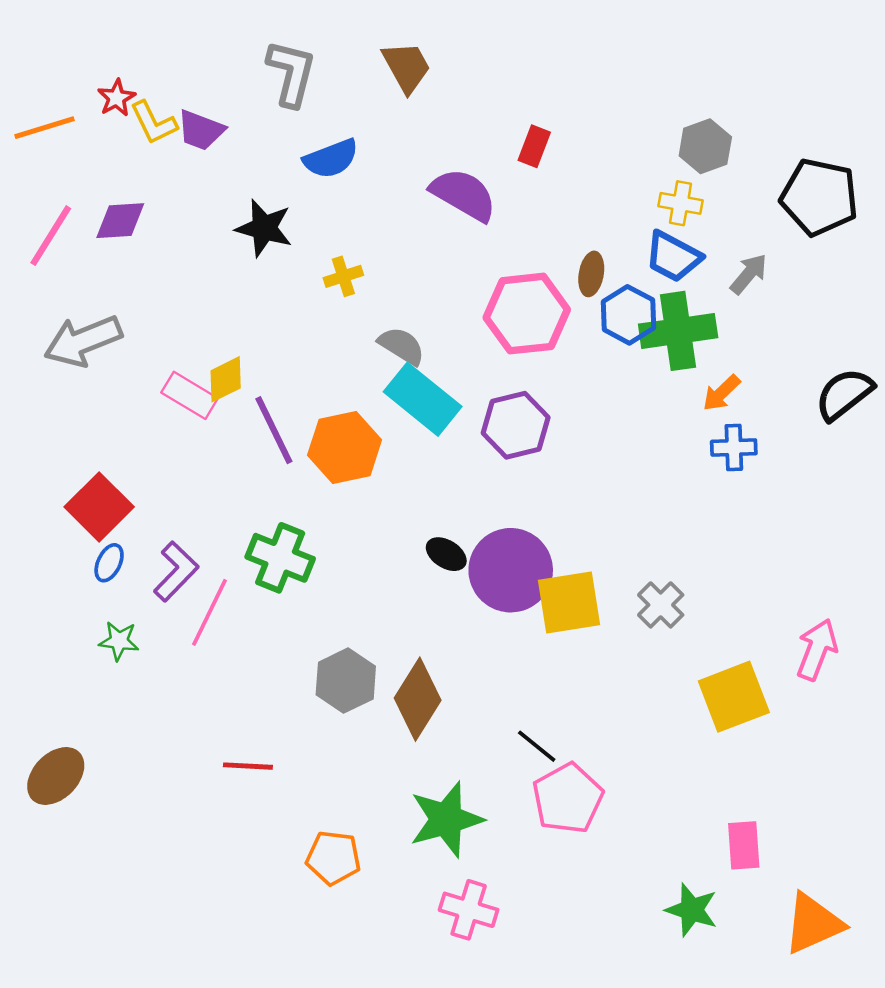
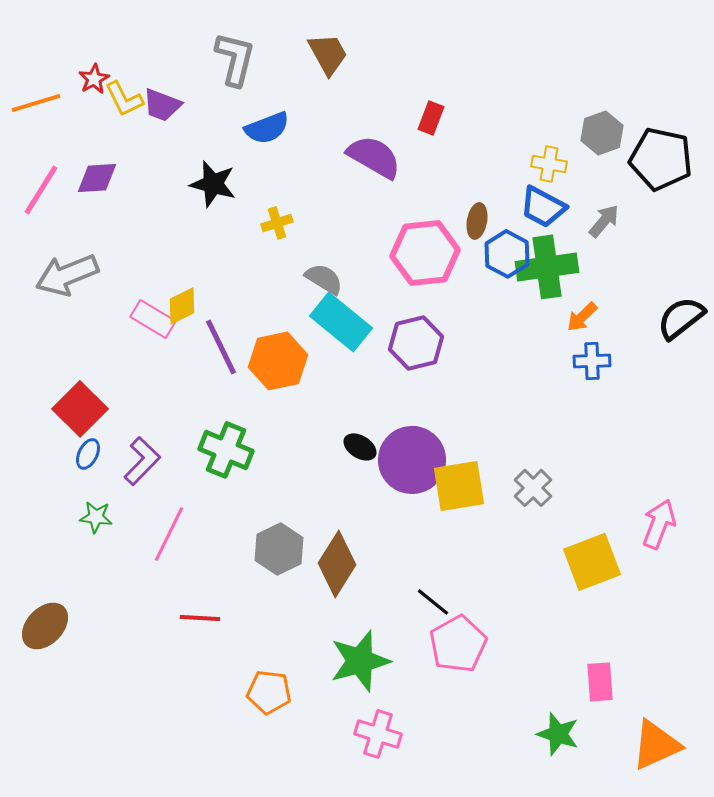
gray hexagon: (705, 146) -> (602, 133), moved
pink line: (209, 612) -> (169, 534), moved

